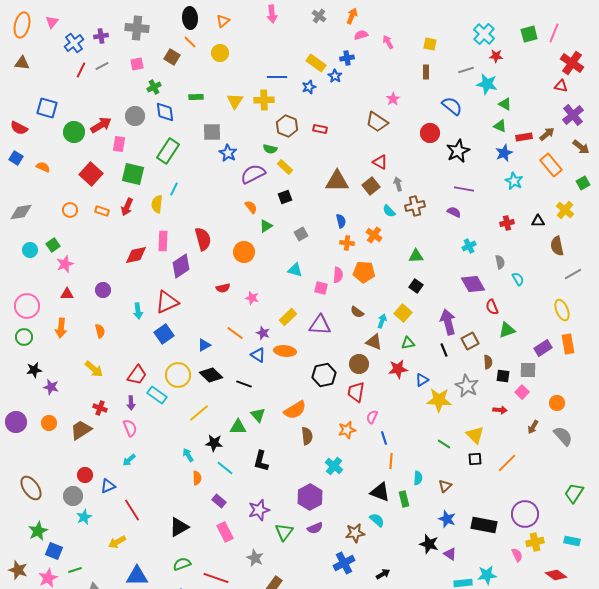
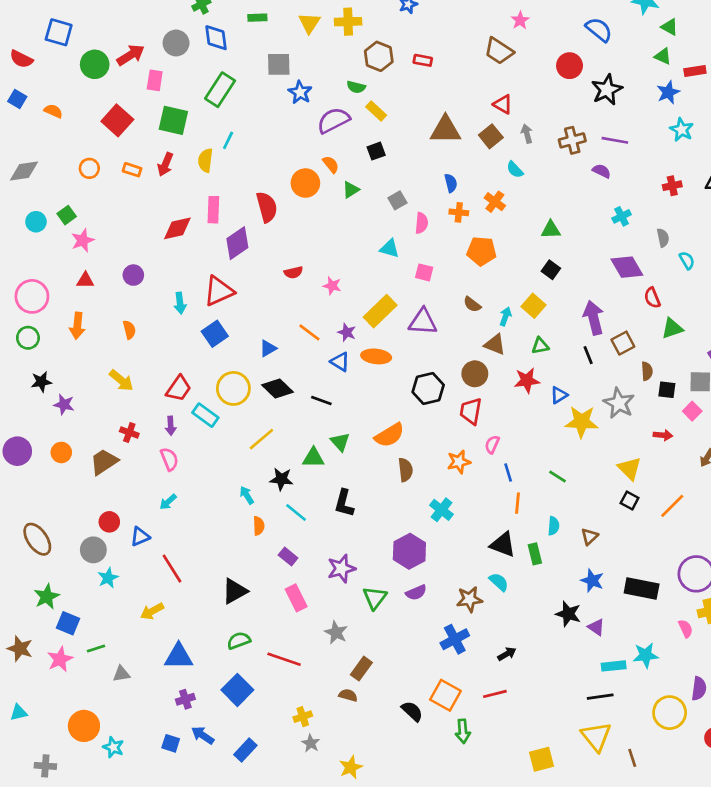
brown cross: (415, 206) -> (572, 140), moved
orange circle: (244, 252) -> (305, 183), moved
pink semicircle: (338, 275) -> (421, 223), moved
yellow rectangle: (288, 317) -> (380, 311), size x1.4
green line: (444, 444) -> (558, 476), moved
black square: (475, 459) -> (630, 501), turned 32

